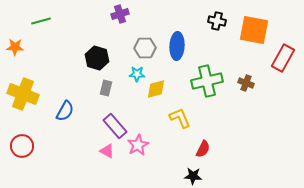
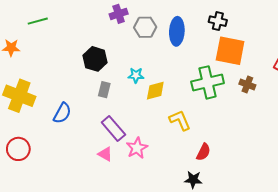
orange square: (254, 30) -> (230, 51), moved
blue ellipse: (177, 46) -> (177, 31), moved
gray hexagon: (145, 48) -> (145, 27), moved

